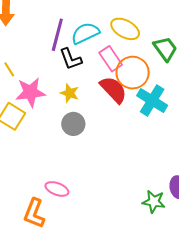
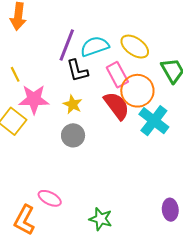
green star: (154, 202) -> (101, 219), moved

